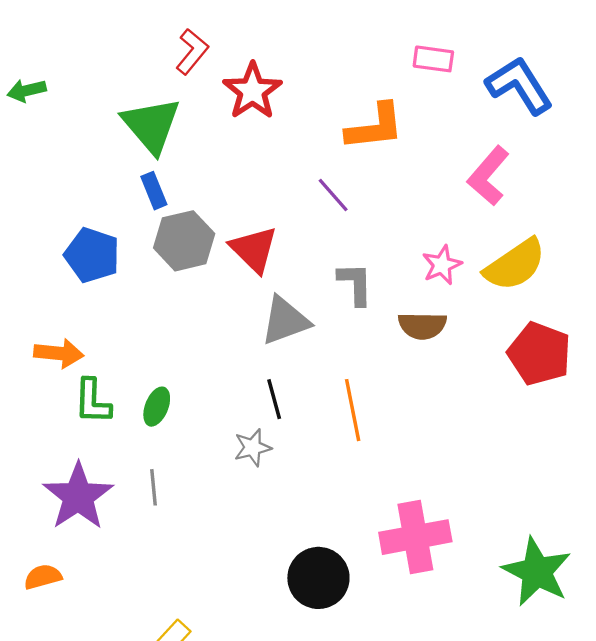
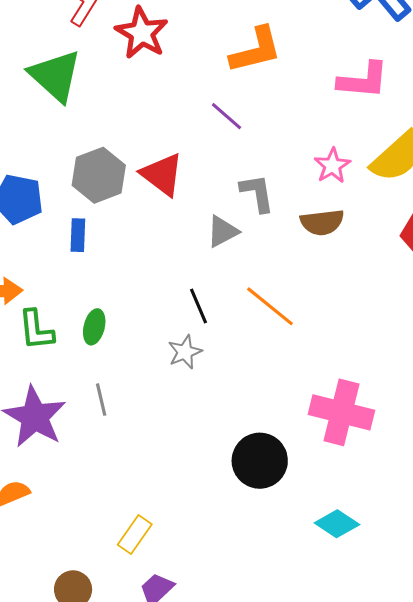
pink L-shape: (488, 176) -> (363, 80), turned -118
blue rectangle: (154, 191) -> (78, 235), moved, turned 32
gray triangle: (285, 321) -> (223, 232), moved, size x0.7
orange line: (353, 410) -> (270, 306), turned -32
pink cross: (415, 537) -> (341, 412), turned 32

